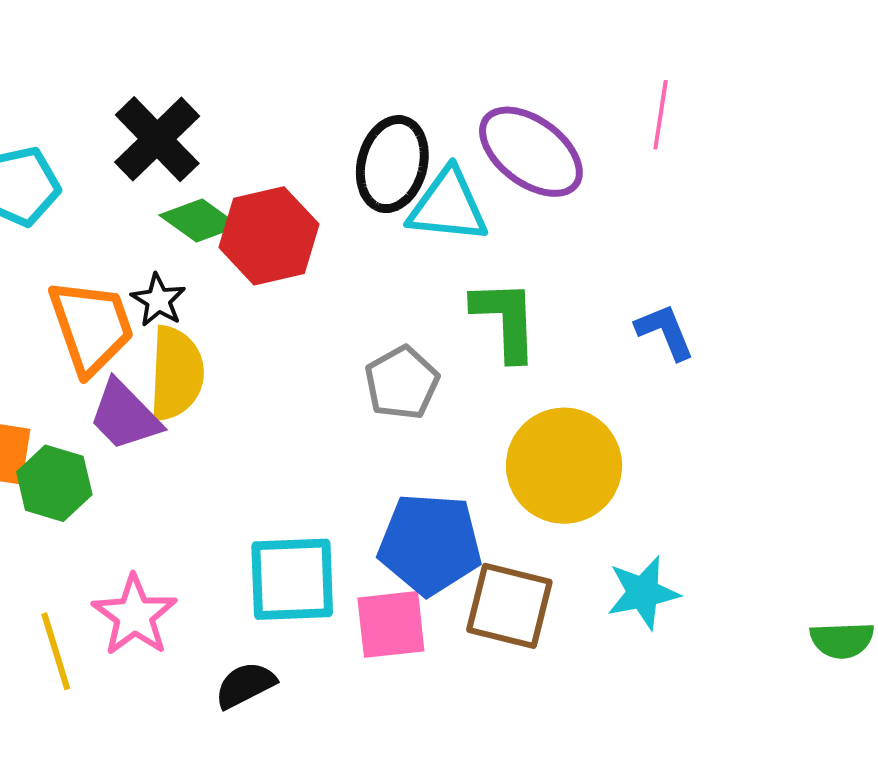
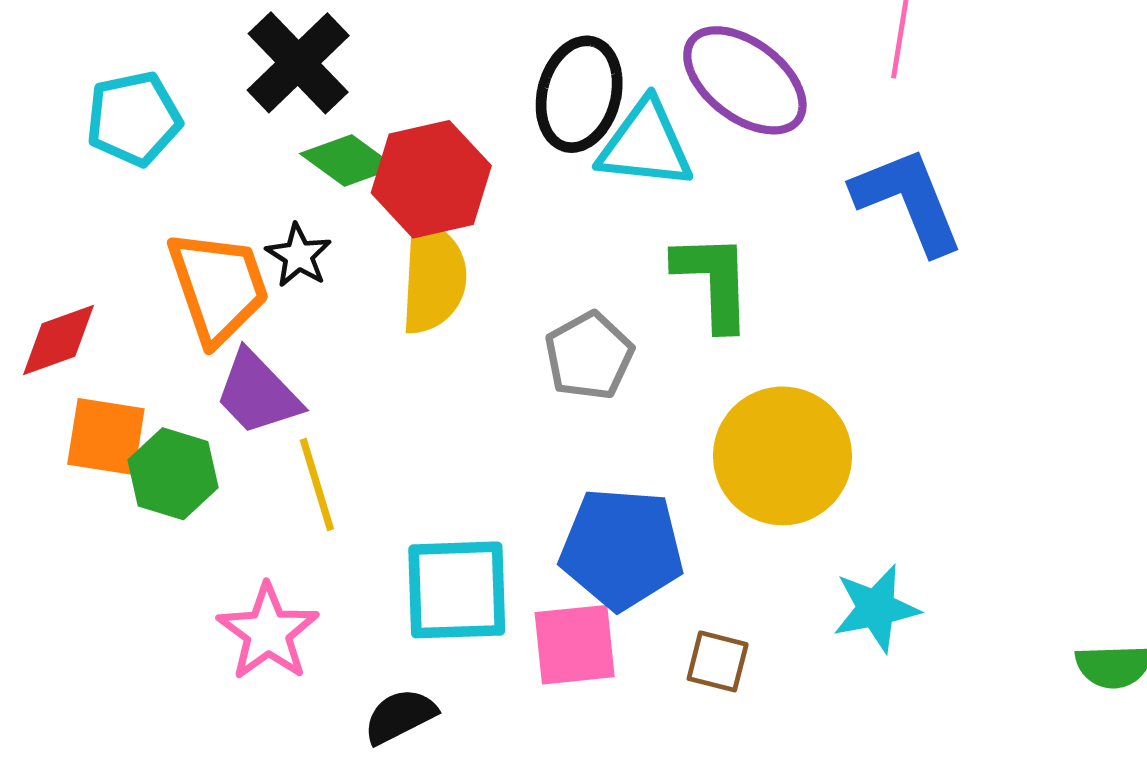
blue L-shape: (665, 332) -> (908, 201), moved, size x1.6
yellow semicircle: (176, 374) -> (433, 277), moved
brown square: (509, 606) -> (718, 661), moved, size x0.6
yellow line: (56, 651) -> (317, 485), moved

